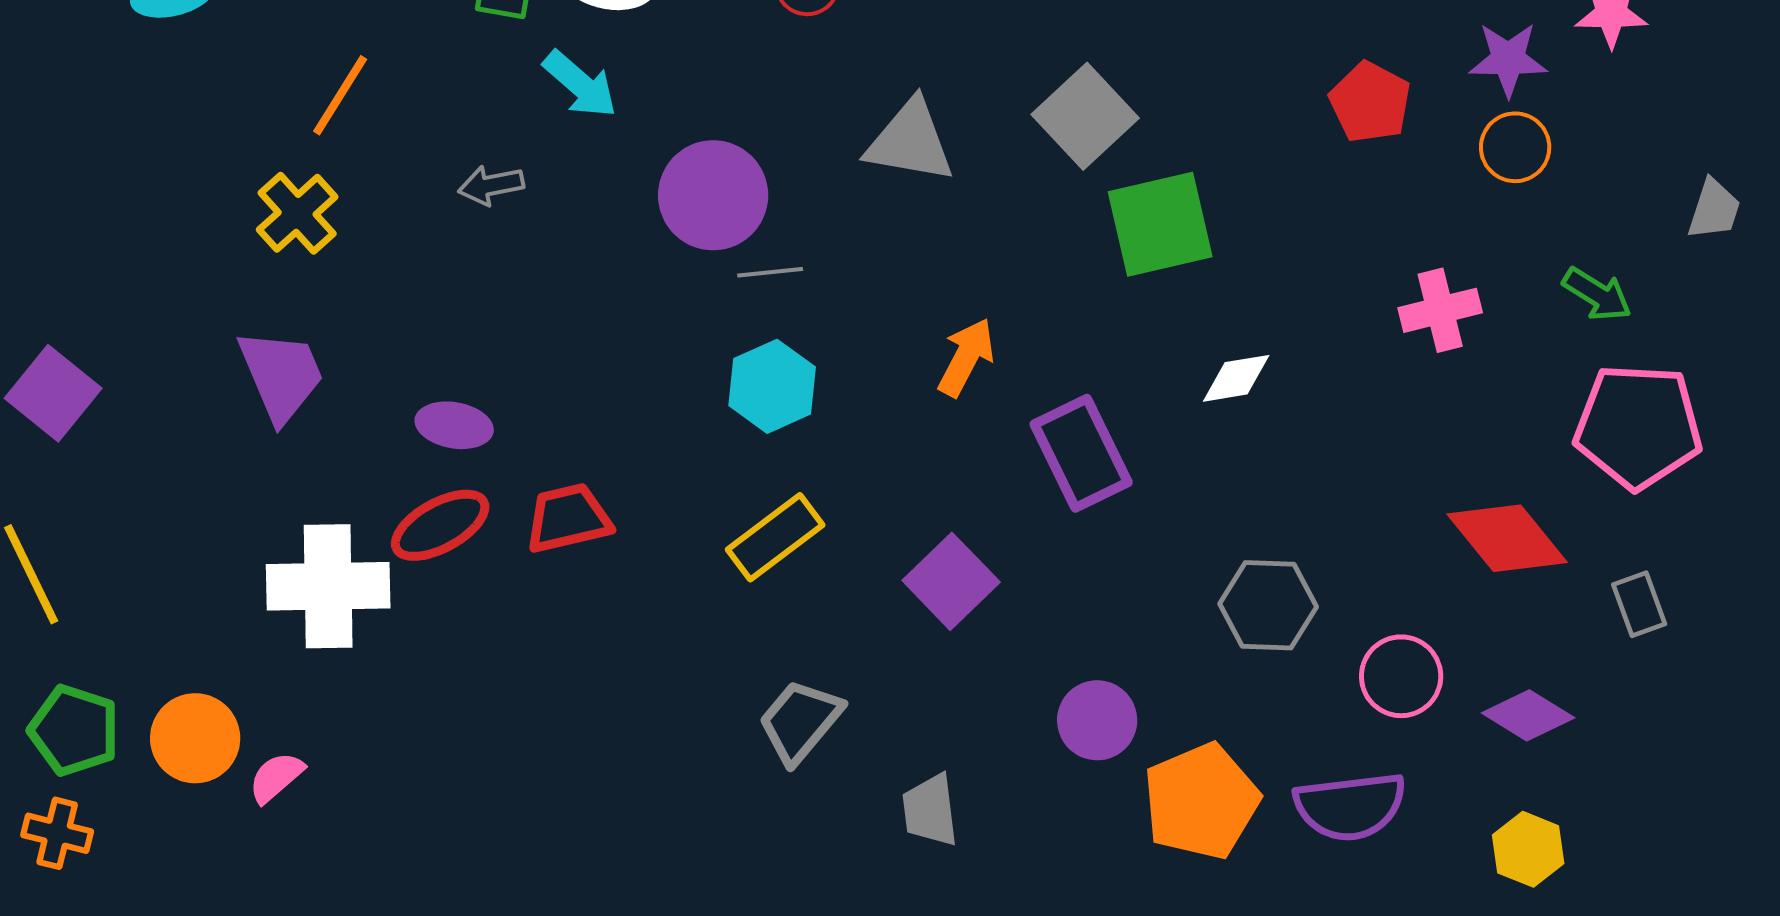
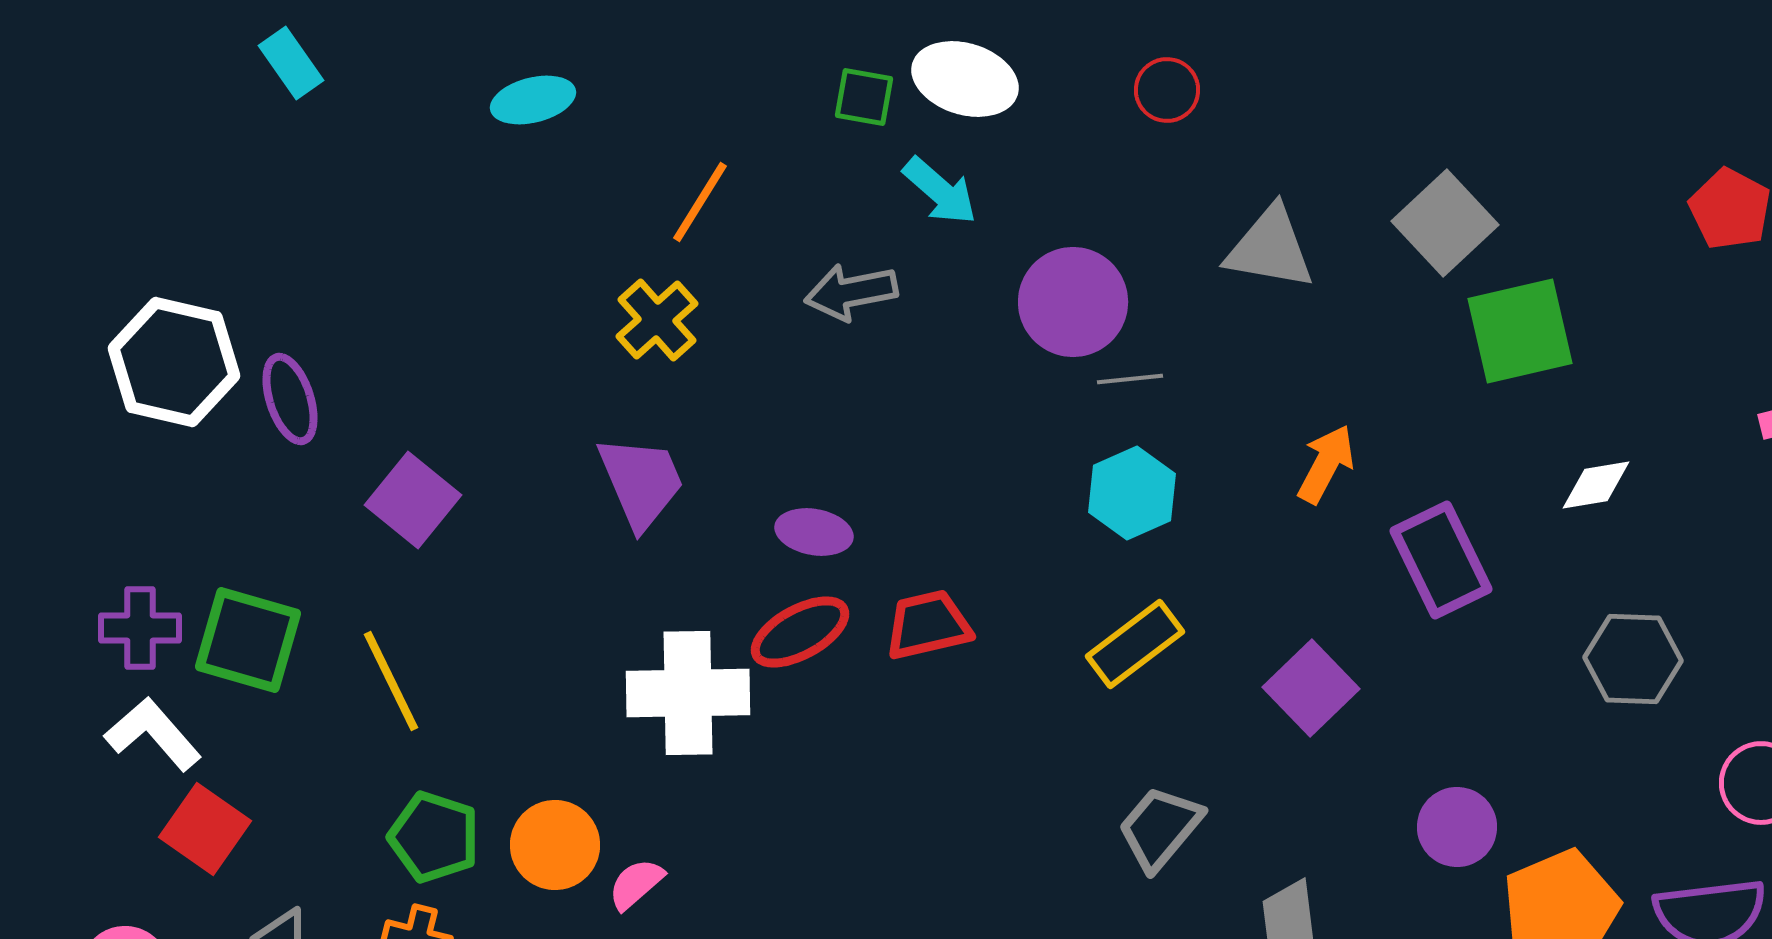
gray arrow: (491, 185) -> (851, 292), size x1.4
gray hexagon: (1268, 605) -> (1633, 659), moved

